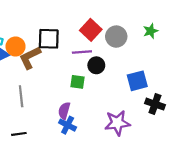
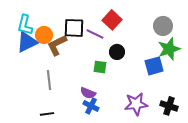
green star: (151, 31) -> (169, 49), moved, size x1.6
gray circle: (116, 37) -> (163, 26), moved
purple line: (82, 52) -> (95, 34), moved, turned 30
black cross: (155, 104) -> (169, 106), moved
purple semicircle: (64, 111) -> (88, 93), turned -84

